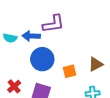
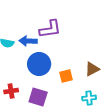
red cross: (14, 86) -> (11, 91), turned 32

